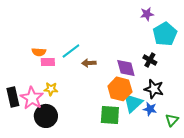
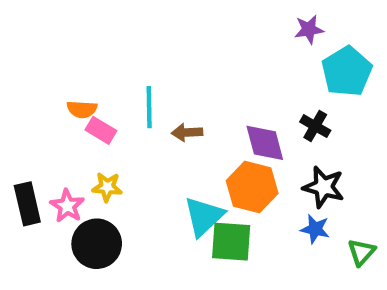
cyan line: (71, 51) -> (149, 107), turned -54
pink rectangle: (48, 62) -> (101, 130), turned 32
pink star: (32, 98) -> (67, 206), size x0.7
cyan triangle: (133, 103) -> (204, 216), moved

